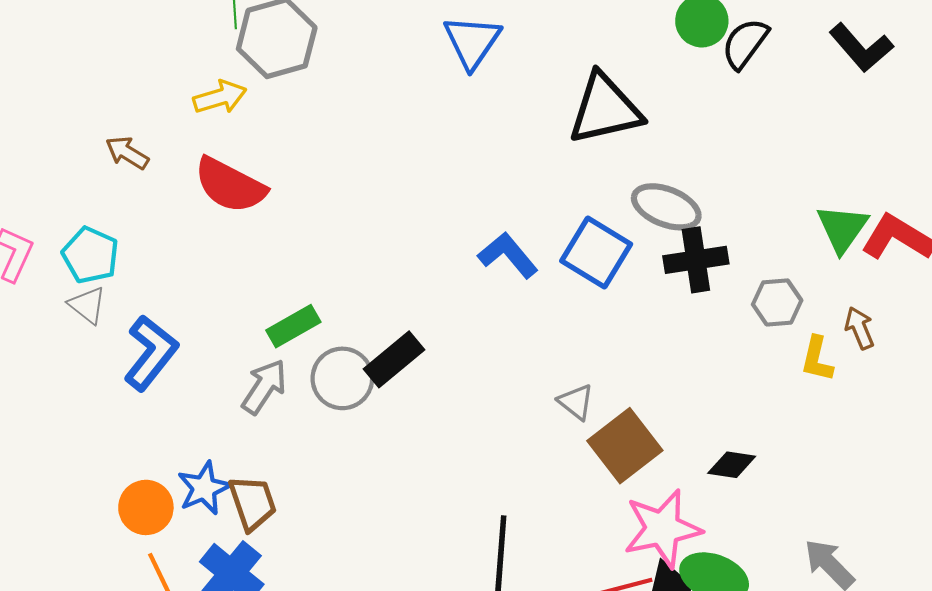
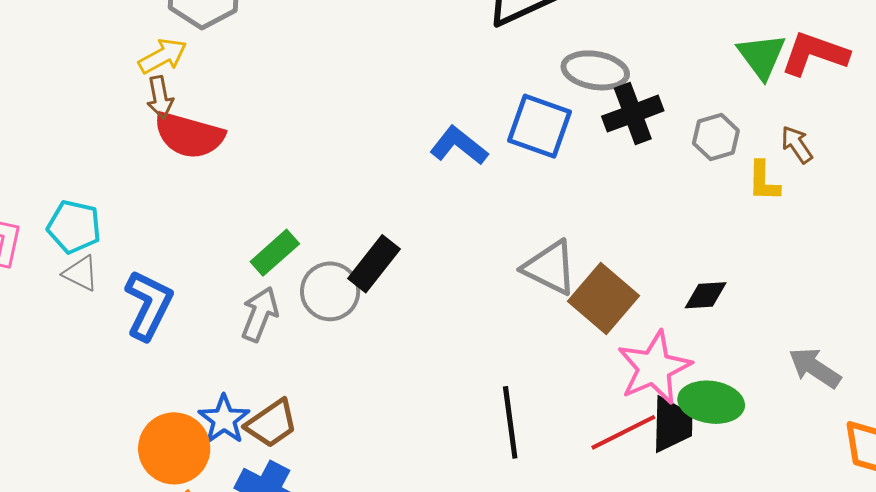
brown arrow: (127, 153) -> (160, 97), moved, turned -120
gray triangle: (576, 402) -> (550, 268), size x1.6
brown trapezoid: (253, 503) -> (271, 424), turned 86
orange circle: (146, 507) -> (174, 448), size x1.4

